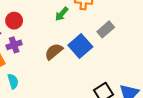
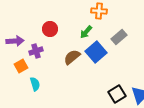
green arrow: (62, 14) -> (86, 32), moved
red circle: (14, 21) -> (50, 29), moved

